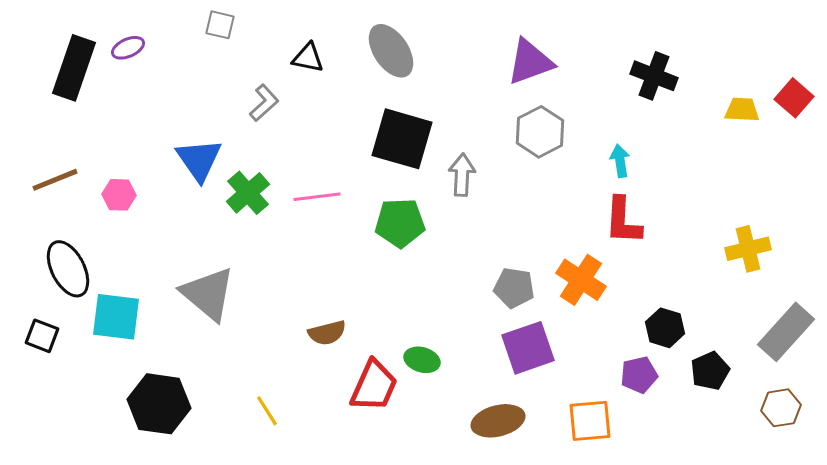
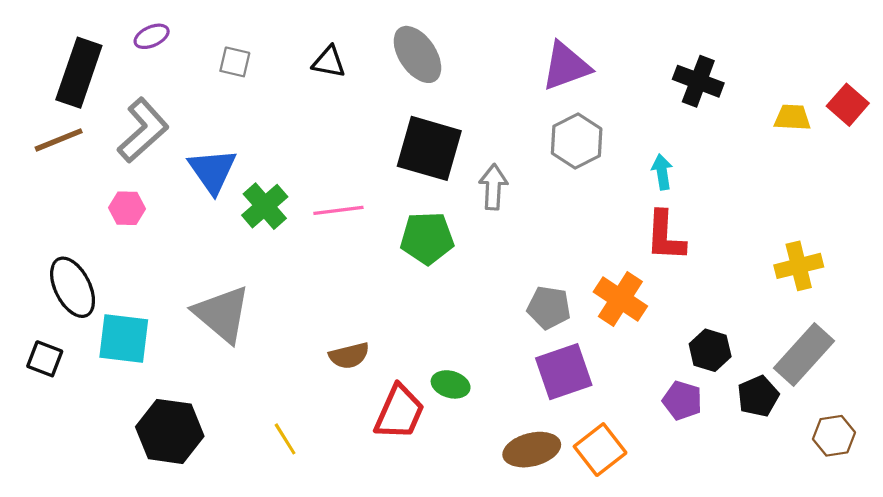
gray square: (220, 25) -> (235, 62), moved
purple ellipse: (128, 48) -> (152, 36), moved
gray L-shape: (264, 103) -> (143, 130), moved, size x1.6
brown line: (55, 180) -> (59, 140), moved
gray rectangle: (786, 332) -> (804, 355), moved
purple pentagon: (639, 375) -> (682, 400), turned 30
orange square: (590, 421) -> (600, 450), moved, turned -33

